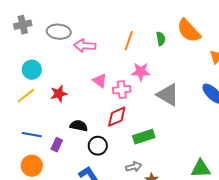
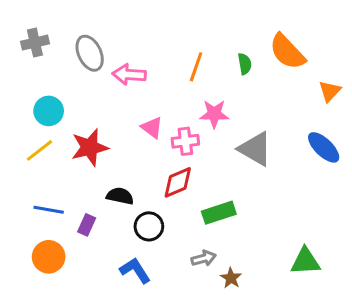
gray ellipse: (59, 32) -> (90, 53), turned 60
red star: (59, 94) -> (90, 147), size x1.4

